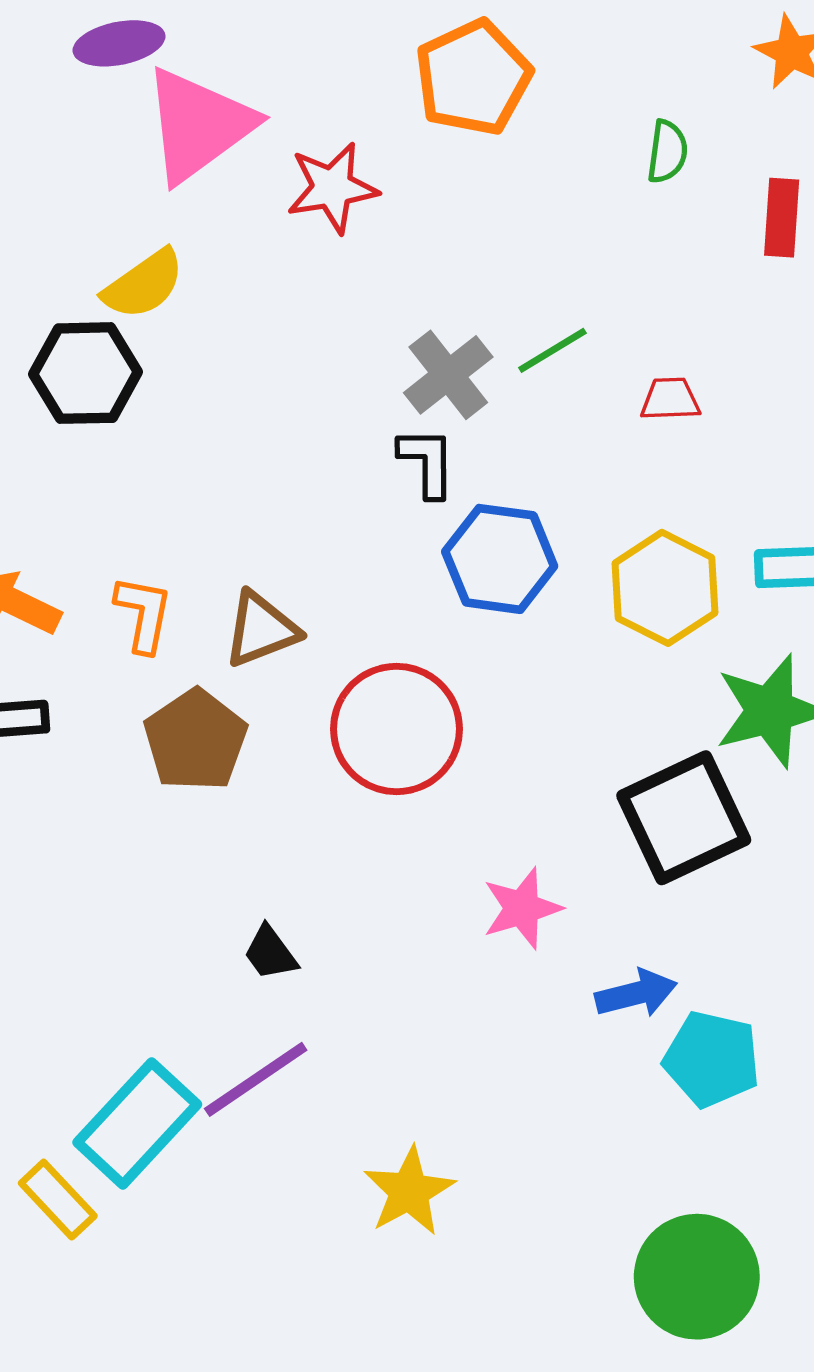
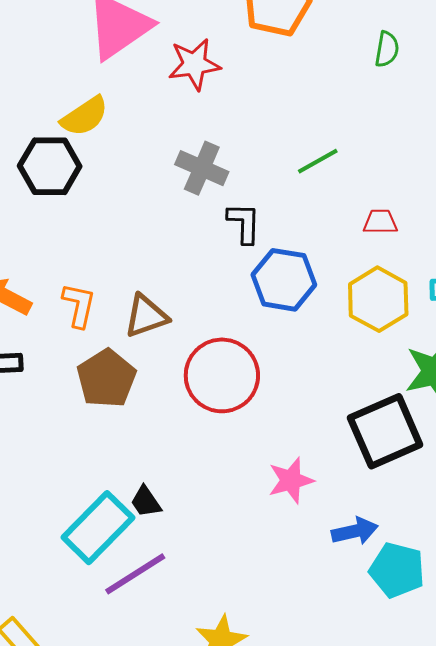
gray cross: (448, 375) -> (202, 168), moved, turned -30
red trapezoid: (670, 399) -> (380, 222), moved
cyan rectangle: (137, 1123) -> (98, 528), moved

